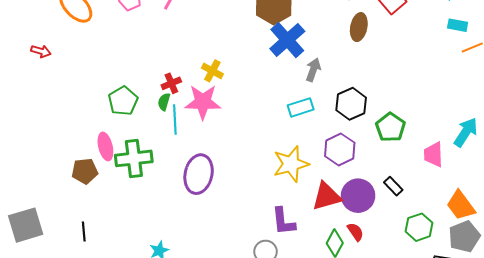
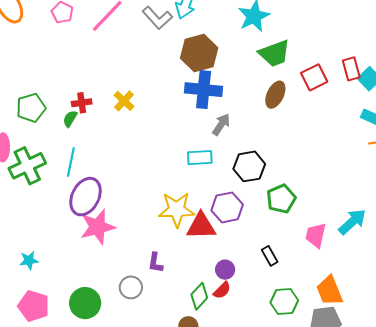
blue cross: (287, 40) -> (204, 90), turned 33
pink star: (203, 102) -> (98, 227), moved, turned -30
cyan line: (175, 120) -> (71, 162), moved
green cross: (134, 158) -> (27, 166), turned -33
red triangle: (326, 196) -> (201, 226), moved
purple circle: (358, 196) -> (225, 270), moved, size x0.6
purple L-shape: (283, 221) -> (155, 263), size x0.7
red semicircle: (355, 232) -> (222, 290), turned 66

